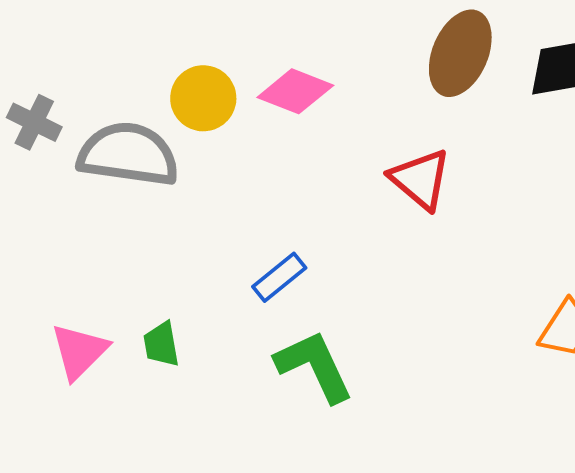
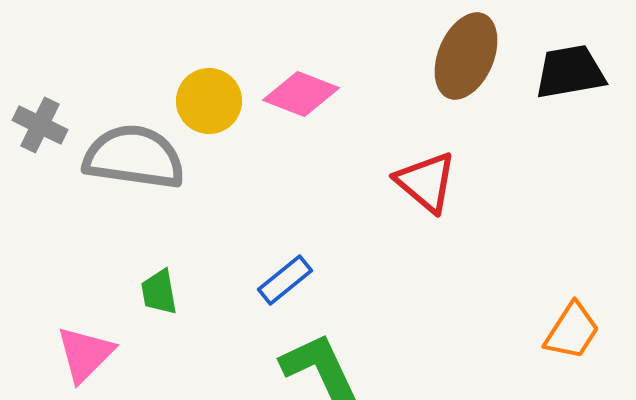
green trapezoid: (161, 344) -> (159, 292), moved

